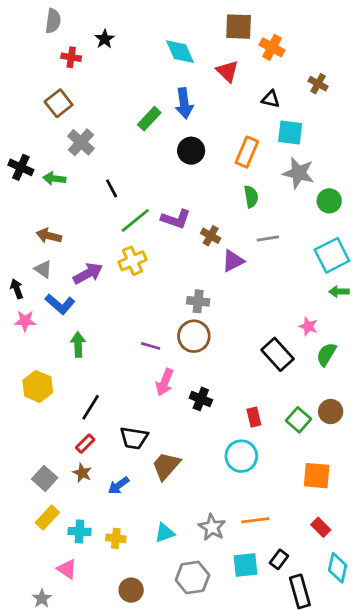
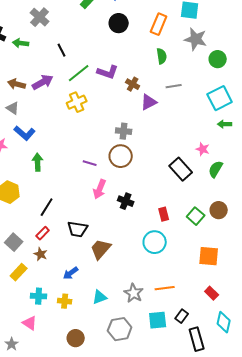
purple arrow: (88, 273) -> (43, 82), moved
gray square: (45, 478) -> (14, 242), moved
blue arrow: (119, 485) -> (71, 273), moved
yellow rectangle: (47, 518) -> (19, 272), moved

